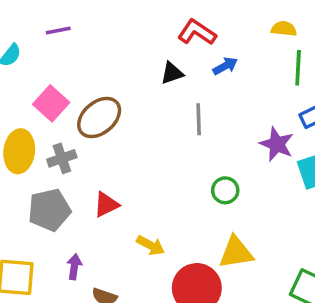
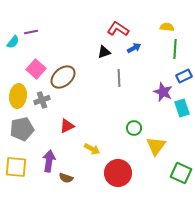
purple line: (58, 30) -> (31, 32), moved
green circle: (225, 190) -> (134, 128), moved
gray pentagon: (49, 210) -> (22, 129), moved
yellow triangle: (236, 252) -> (156, 146), moved, turned -45
purple arrow: (74, 267) -> (49, 161), size x1.5

